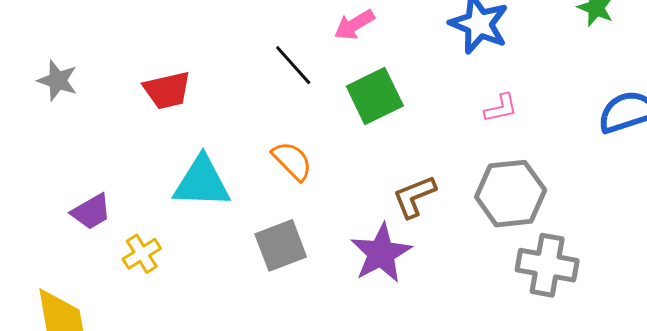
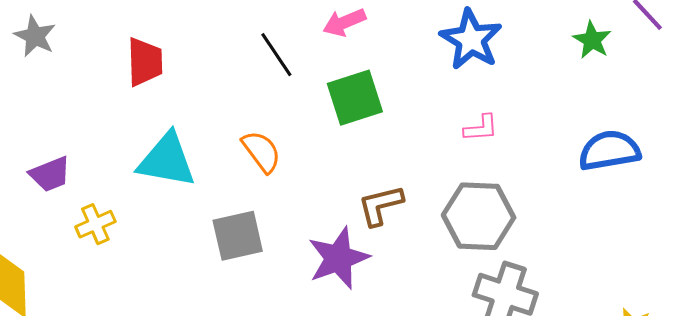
red trapezoid: (167, 90) -> (145, 62), turned -87

